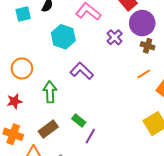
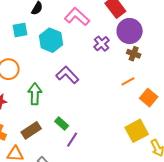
cyan square: (23, 14) -> (20, 30), moved

